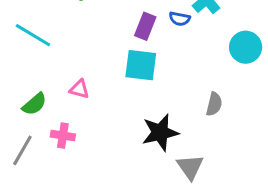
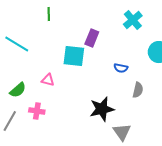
blue semicircle: (180, 19) -> (121, 68), moved
cyan square: (141, 65) -> (74, 56), moved

